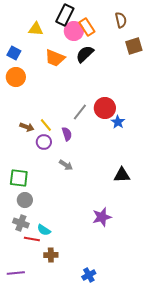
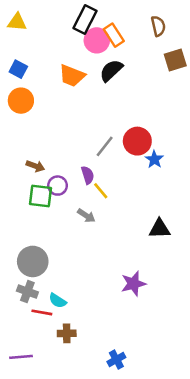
yellow triangle: (36, 29) -> (17, 22), moved
yellow line: (46, 125) -> (101, 191), moved
green square: (19, 178) -> (41, 196), moved
gray circle: (25, 200) -> (33, 261), size x1.5

